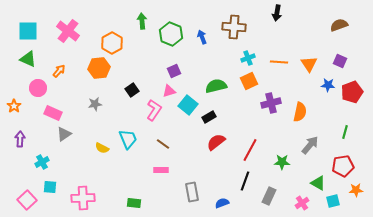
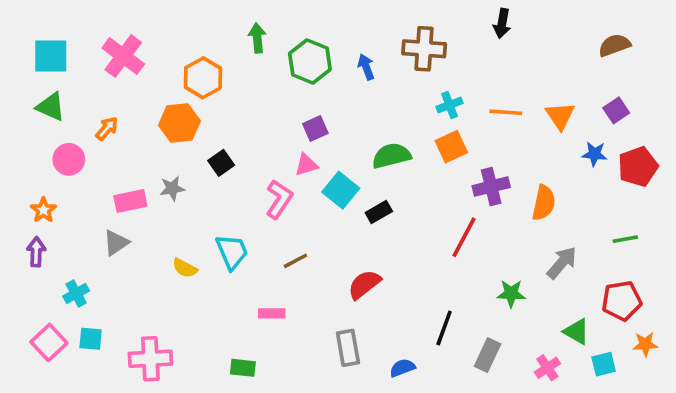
purple square: (340, 61) -> (616, 110), turned 32
black square: (132, 90) -> (221, 163), moved
orange star: (14, 106) -> (43, 210), moved
pink rectangle: (53, 113) -> (130, 201), moved, turned -36
green line: (345, 132) -> (625, 239), turned 64
red semicircle: (216, 142) -> (364, 284), moved
brown line: (163, 144) -> (295, 261), turned -64
red line: (250, 150) -> (464, 237), moved
pink rectangle: (161, 170) -> (272, 313), moved
pink square: (27, 200) -> (49, 342), moved

